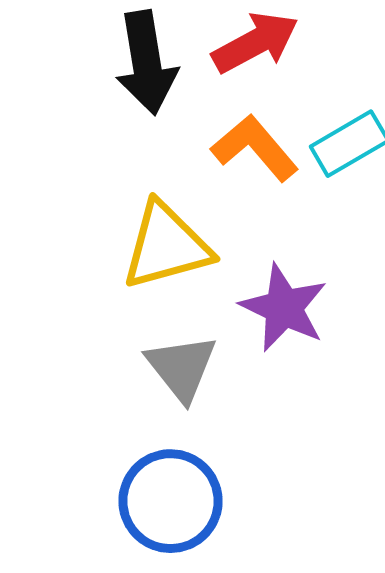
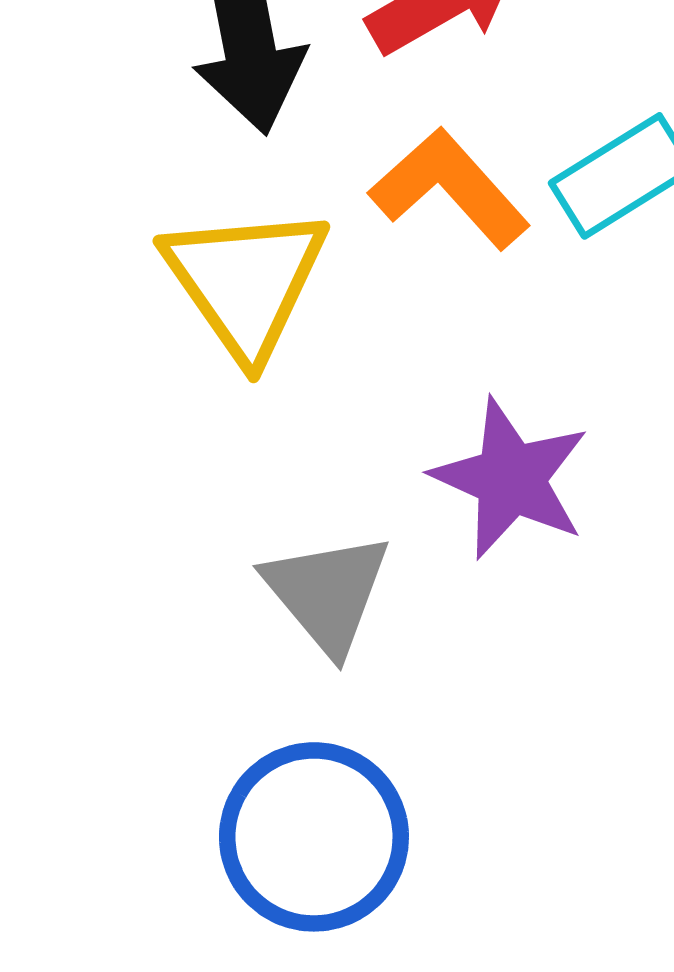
yellow triangle: (166, 246) -> (245, 282), moved, turned -48

